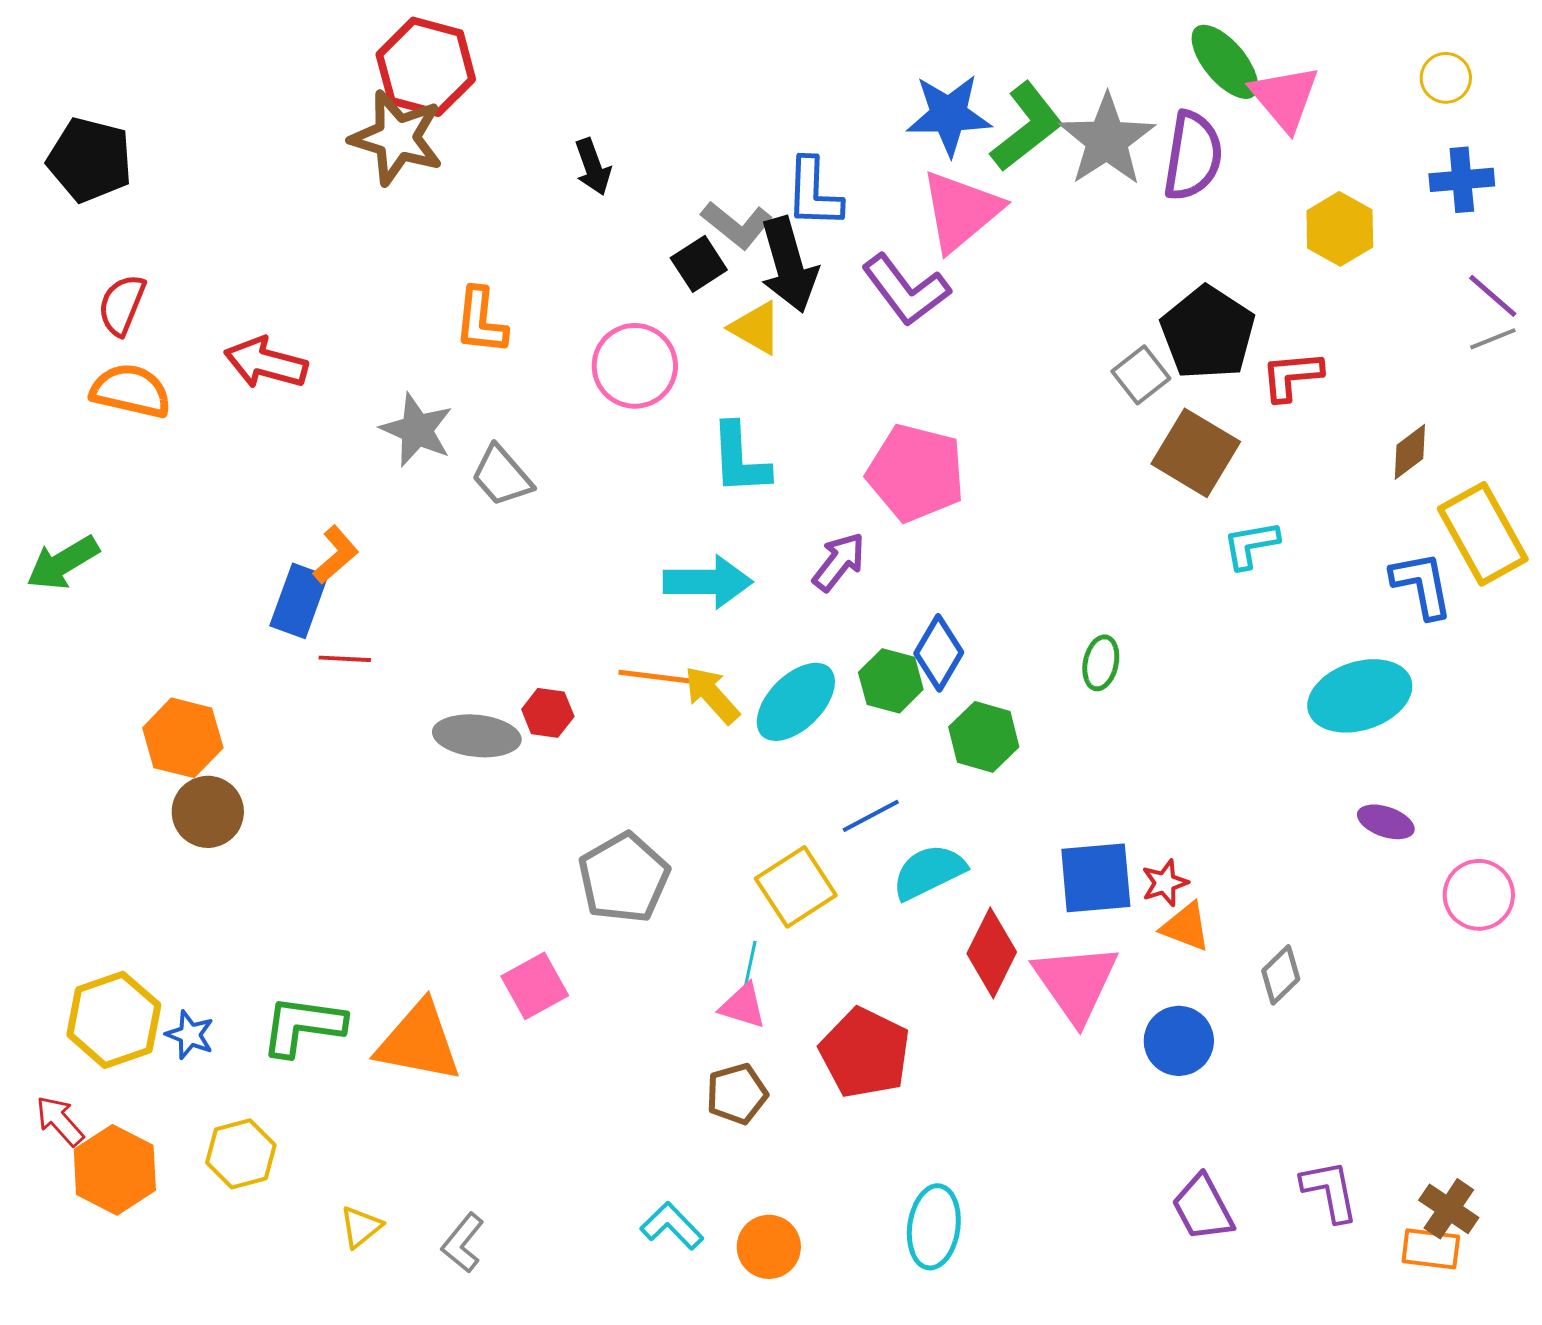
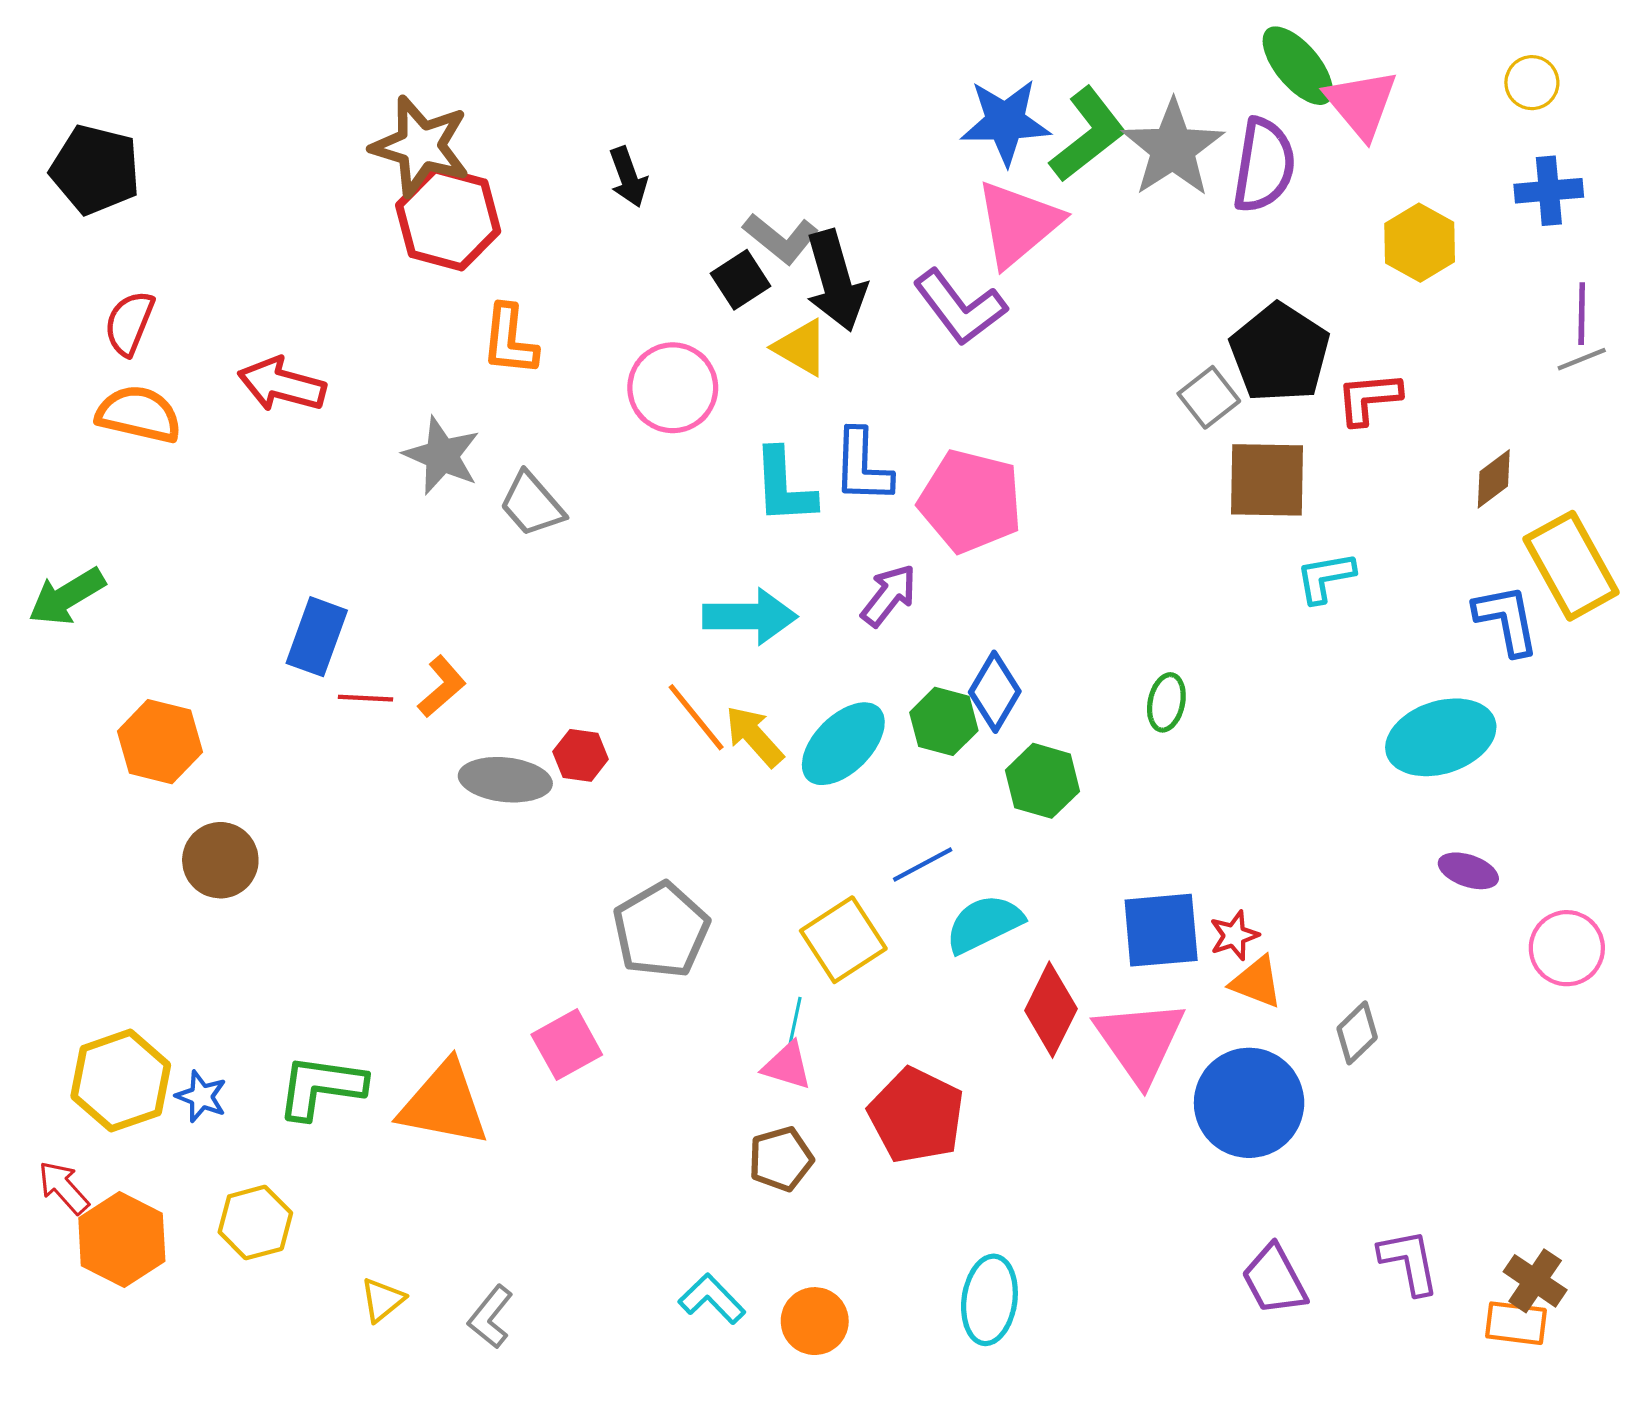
red hexagon: (426, 67) -> (448, 218), moved
blue L-shape: (814, 193) -> (862, 466), moved
purple line: (1493, 296) -> (1582, 314), turned 50
brown square: (1196, 453) -> (1267, 480), turned -30
orange L-shape: (336, 555) -> (442, 686), moved
orange line: (657, 677) -> (696, 717), turned 44
orange hexagon: (183, 738) -> (160, 742), moved
blue circle: (1179, 1041) -> (1249, 1103), size x1.5

